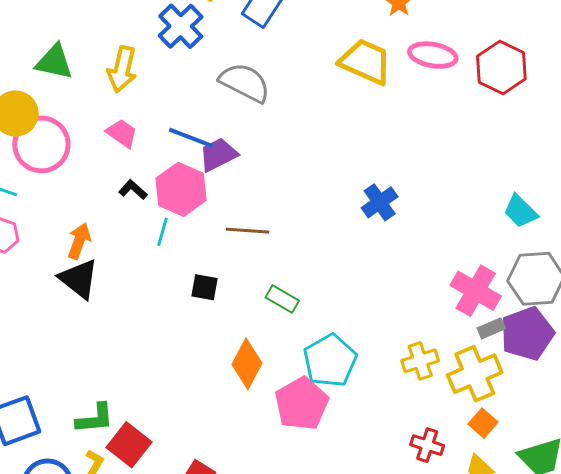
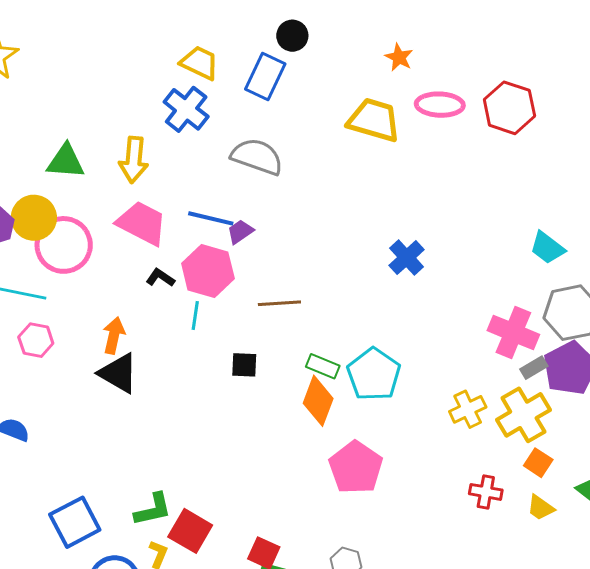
pink trapezoid: (122, 133) -> (142, 223), size x1.6
purple trapezoid: (218, 155) -> (240, 232), size x0.7
cyan pentagon: (330, 361) -> (374, 374), moved
orange diamond: (247, 364) -> (318, 401), moved

